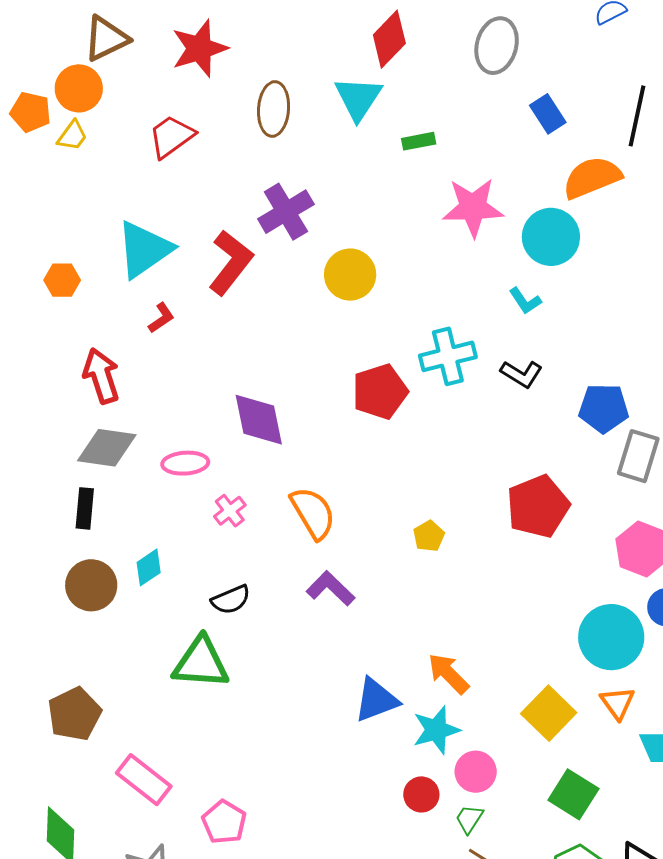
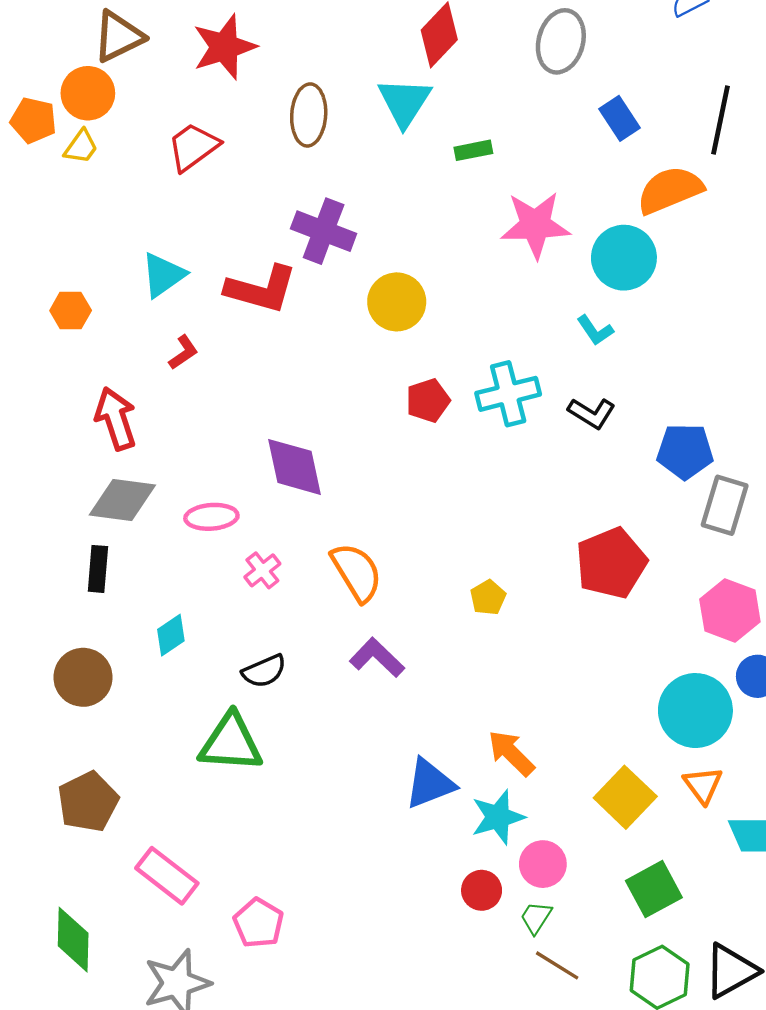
purple cross: (286, 212) -> (324, 231), turned -38
cyan triangle: (144, 249) -> (163, 275), size x0.7
red L-shape: (231, 263) -> (261, 289), turned 68
red pentagon: (380, 392) -> (428, 400), moved, size x0.7
brown circle: (91, 585) -> (83, 677), moved
green square: (573, 794) -> (654, 889), turned 30

